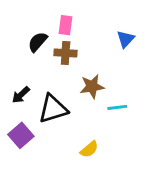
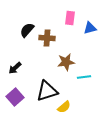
pink rectangle: (66, 25) -> (70, 18), moved
blue triangle: (126, 39) -> (90, 28), turned 32
black triangle: (53, 109) -> (47, 91), moved

